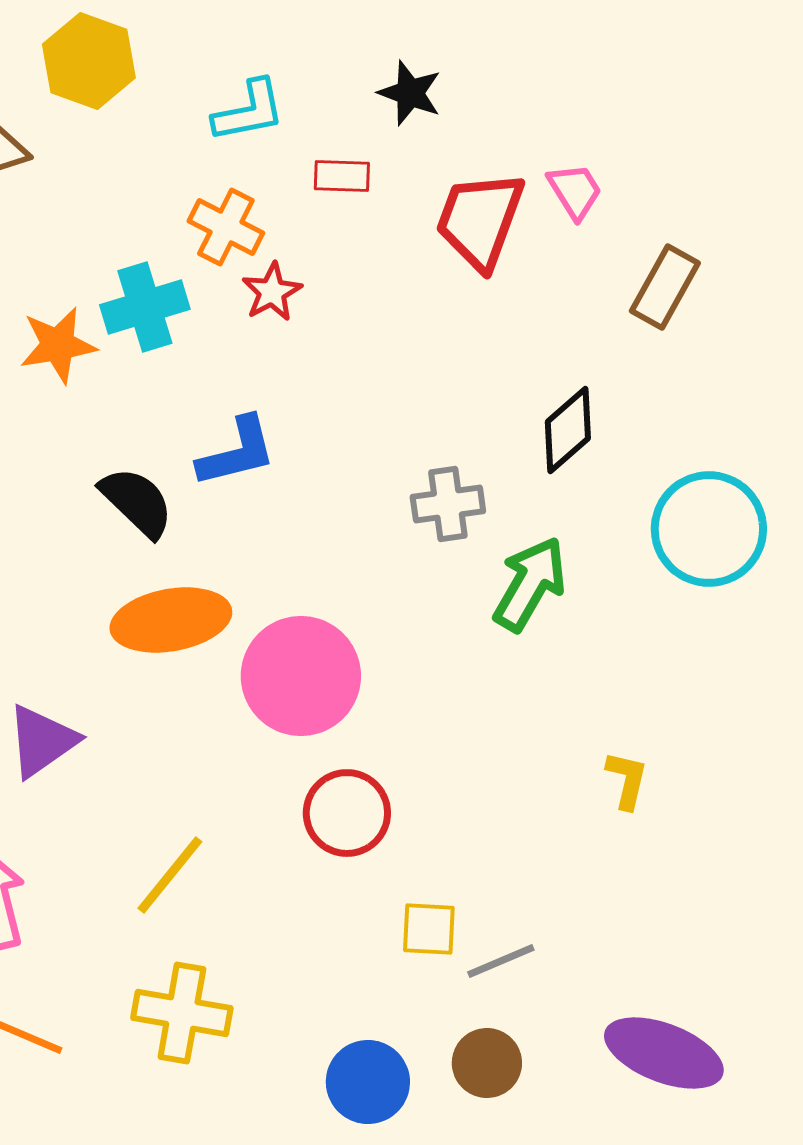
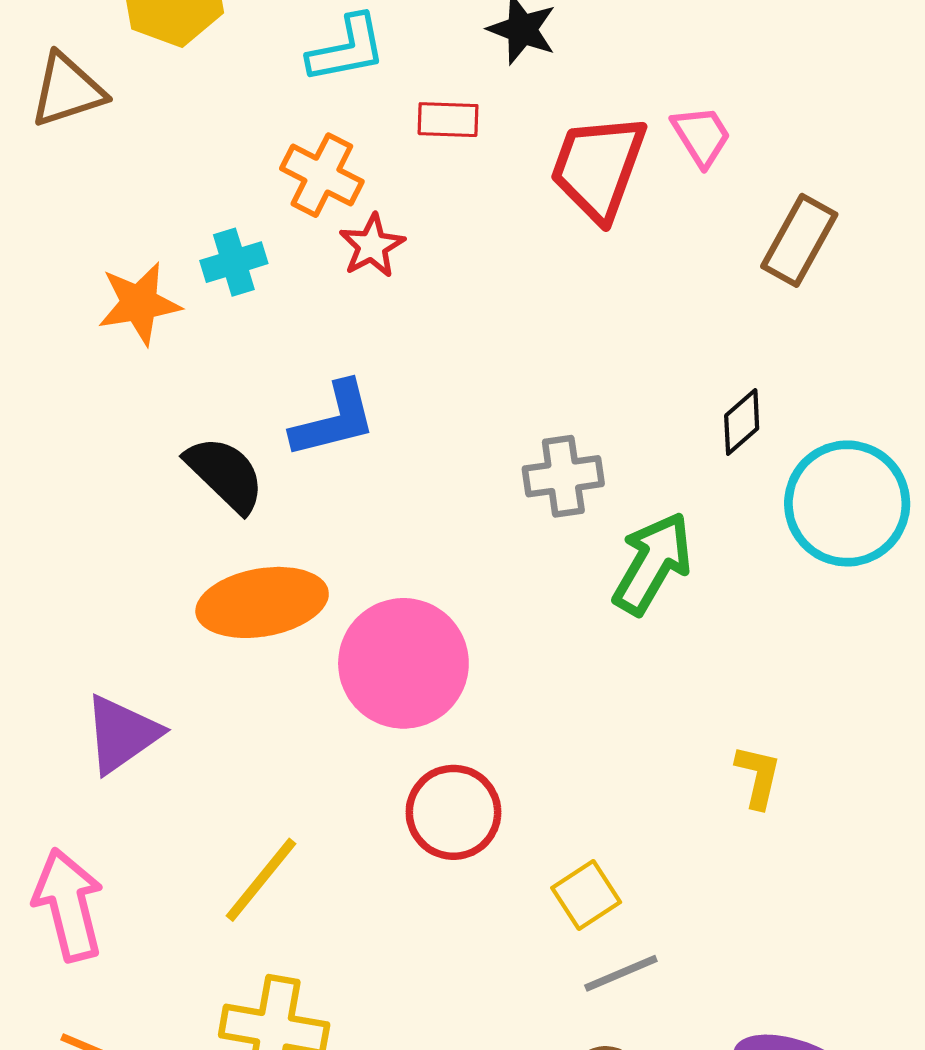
cyan cross: (145, 307) -> (234, 262), size x0.7
black diamond: (568, 430) -> (742, 422), moved, size x0.7
yellow square: (429, 929) -> (586, 895), moved, turned -36

